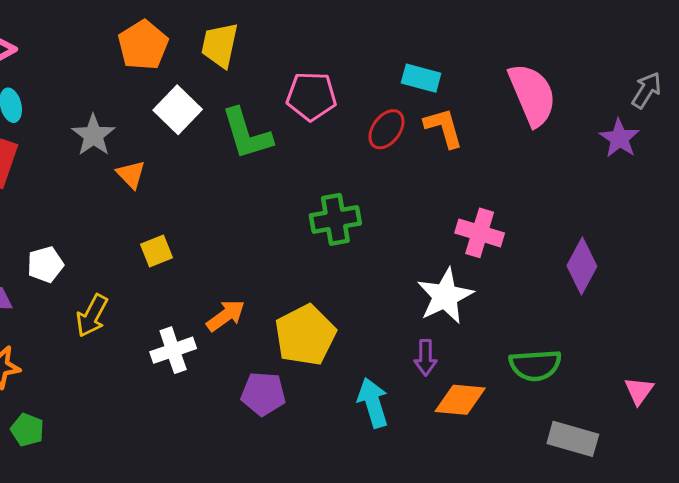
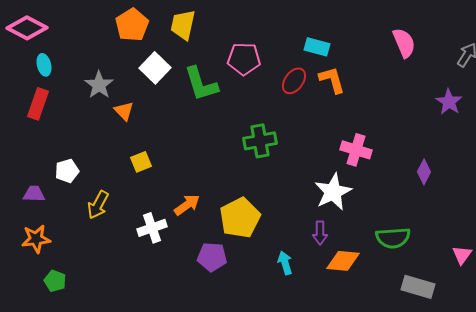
pink semicircle: (532, 95) -> (404, 43), moved, size x0.7
purple star: (619, 138) -> (449, 102), moved
purple diamond: (582, 266) -> (424, 172), size x0.7
cyan arrow: (373, 403) -> (285, 263), size x0.7

